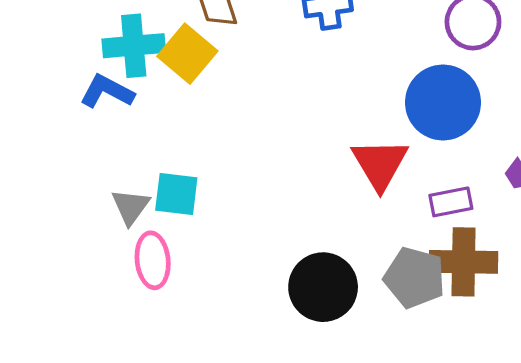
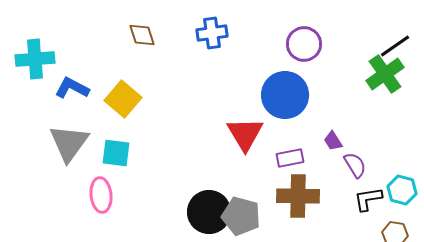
cyan cross: (134, 46) -> (35, 59), moved
yellow square: (187, 54) -> (123, 99), moved
gray triangle: (131, 207) -> (69, 143), moved, size x1.6
gray pentagon: (415, 278) -> (241, 216), moved

